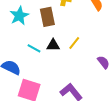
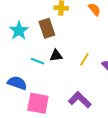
yellow line: (74, 43) -> (84, 59), moved

